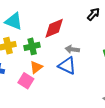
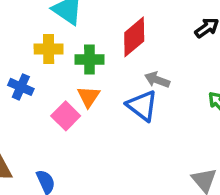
red diamond: (54, 28) -> (134, 37), turned -30
orange triangle: (36, 67) -> (89, 97), turned -32

